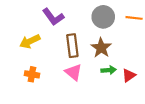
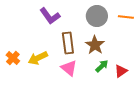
yellow arrow: (30, 41) -> (38, 58), moved
green arrow: (109, 70) -> (102, 66), turned -40
orange cross: (32, 74) -> (13, 58), moved, turned 32

